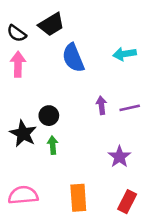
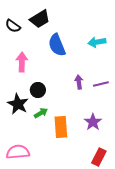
pink arrow: (18, 64) -> (22, 62), moved
green arrow: (53, 145) -> (41, 113), turned 64
orange rectangle: (78, 198) -> (61, 127), moved

